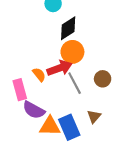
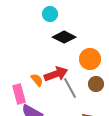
black diamond: (68, 28) -> (64, 37), turned 60
orange circle: (72, 52) -> (90, 59), moved

